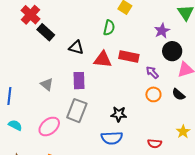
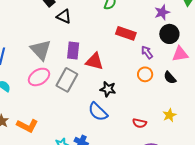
black triangle: (76, 47) -> (64, 16), moved
red triangle: (103, 59) -> (95, 61), moved
gray triangle: (47, 84) -> (41, 50), size x1.6
pink ellipse: (49, 126) -> (39, 77), moved
blue semicircle: (112, 138) -> (98, 112), turned 40

